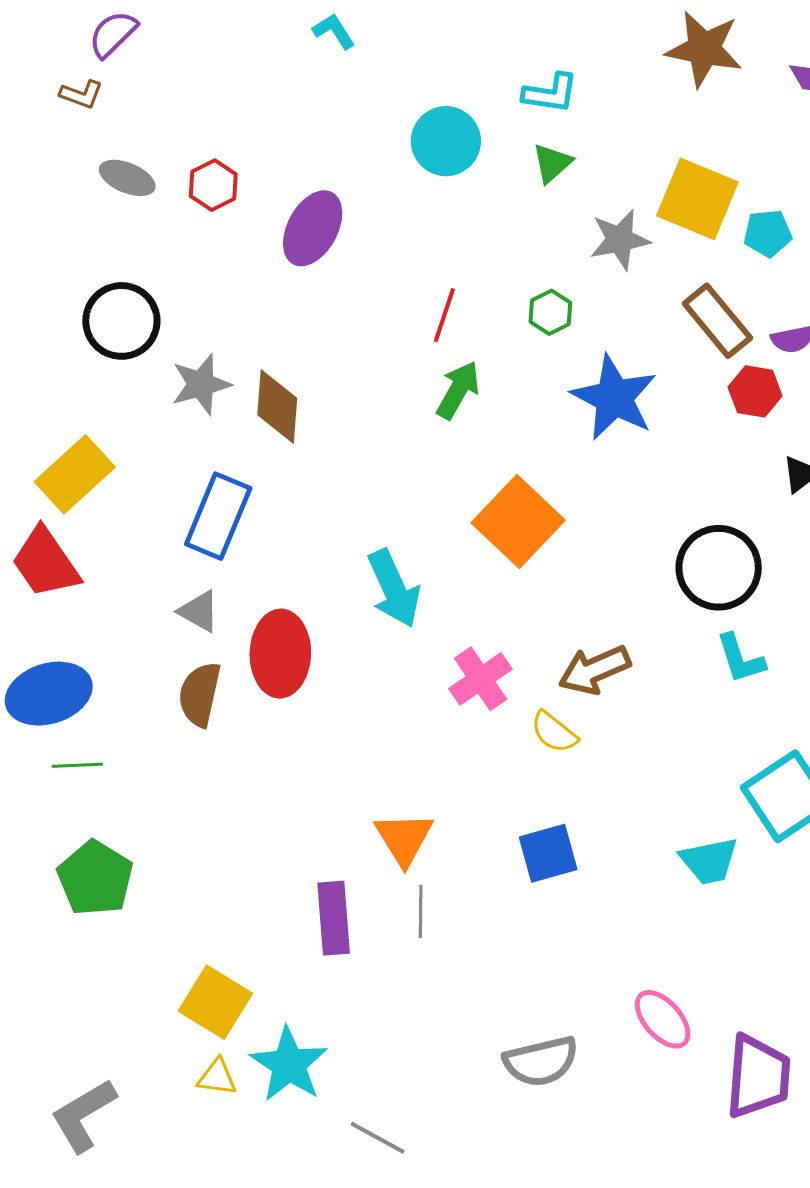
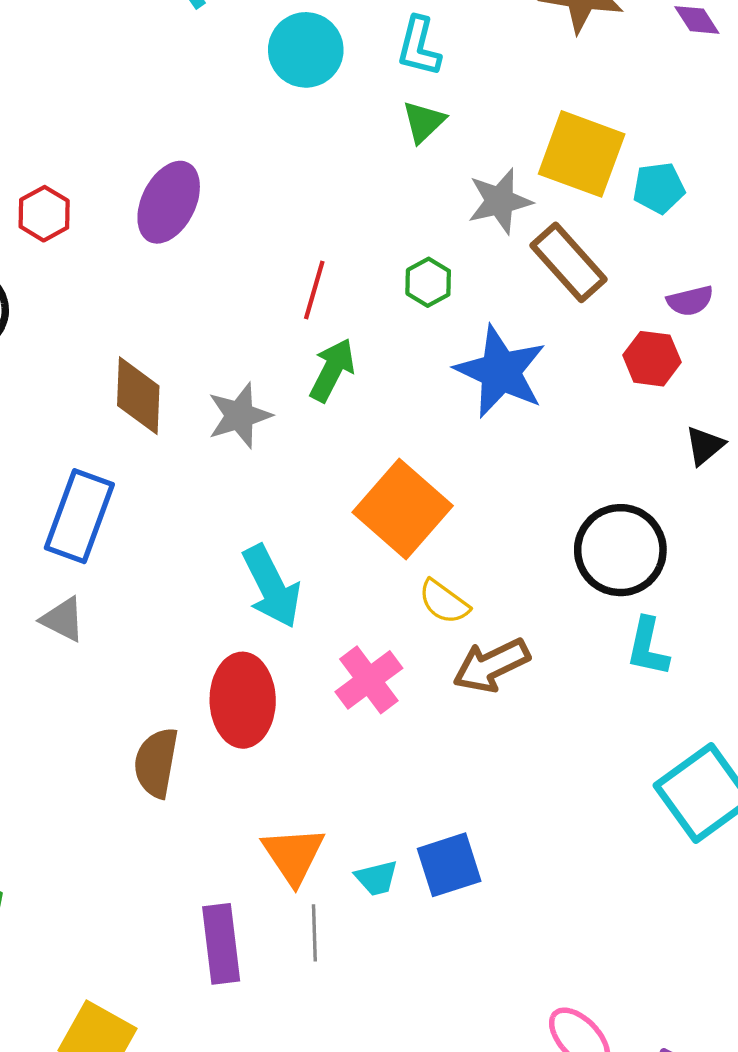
cyan L-shape: (550, 93) -> (419, 47), turned 98
cyan circle: (446, 141) -> (306, 50), moved
red hexagon: (213, 185) -> (44, 214), moved
brown rectangle: (717, 321) -> (569, 262), moved
gray star: (201, 384) -> (240, 416), moved
red ellipse: (280, 654) -> (243, 700), moved
cyan L-shape: (740, 659) -> (648, 647), turned 32
brown semicircle: (200, 694) -> (156, 763), moved
yellow semicircle: (554, 732) -> (444, 602), moved
cyan trapezoid: (709, 861) -> (376, 878), moved, size x0.7

